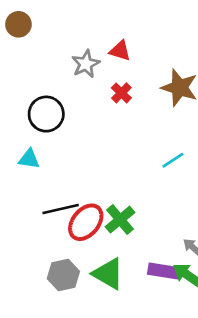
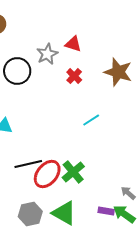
black circle: (46, 114) -> (17, 71), moved
cyan line: (173, 160) -> (91, 120), moved
purple rectangle: (164, 271) -> (106, 211), size x0.7

